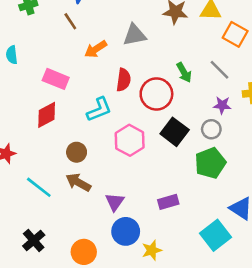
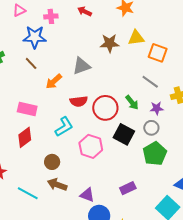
green arrow: (184, 72) -> (132, 102), moved
red semicircle: (123, 80) -> (79, 101), turned 84
purple triangle: (115, 202) -> (87, 195), turned -35

